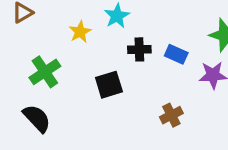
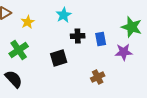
yellow star: (80, 32) -> (28, 22), moved
blue rectangle: (176, 54) -> (101, 39), turned 56

